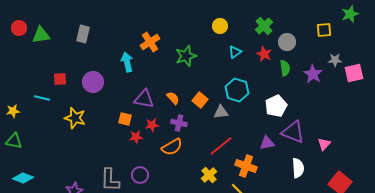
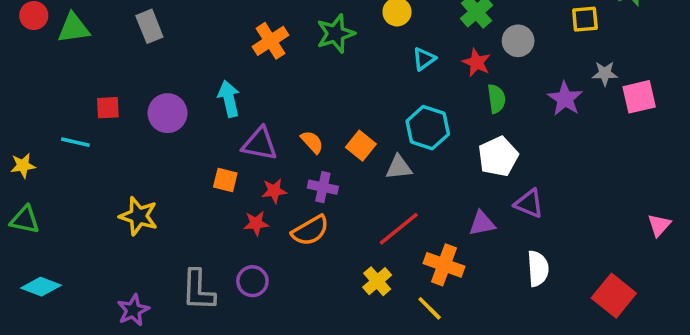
gray rectangle: (83, 34) -> (149, 26), turned -36
green star: (186, 56) -> (336, 34), moved
cyan arrow: (127, 62) -> (229, 99), moved
green semicircle: (285, 68) -> (496, 99), moved
yellow star: (75, 118) -> (139, 216), moved
purple triangle: (293, 132) -> (529, 203), size x0.7
red star: (136, 137) -> (256, 223), moved
pink triangle: (324, 144) -> (659, 225), moved

